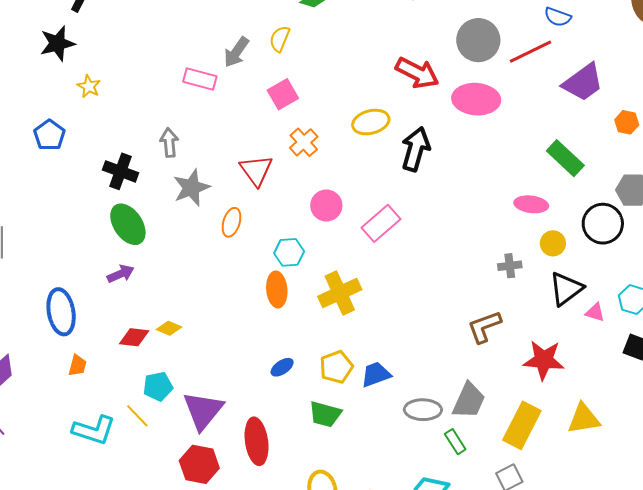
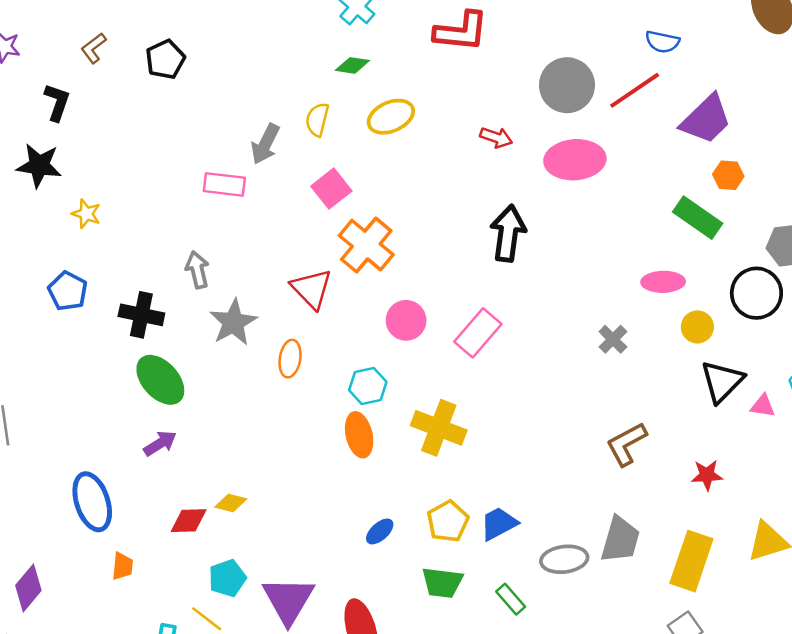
black star: (57, 43) -> (39, 166), turned 30
red arrow: (417, 73) -> (496, 137), size x0.6
yellow ellipse: (371, 122) -> (391, 117), moved
orange hexagon: (627, 122) -> (728, 175), moved
blue pentagon: (49, 135) -> (68, 291), moved
orange cross: (304, 142) -> (366, 245), size x1.5
gray cross: (510, 266) -> (613, 339), moved, turned -30
yellow cross: (340, 293) -> (439, 428), turned -36
red star: (544, 360) -> (707, 475), size x0.6
green rectangle: (455, 442) -> (511, 599), moved

